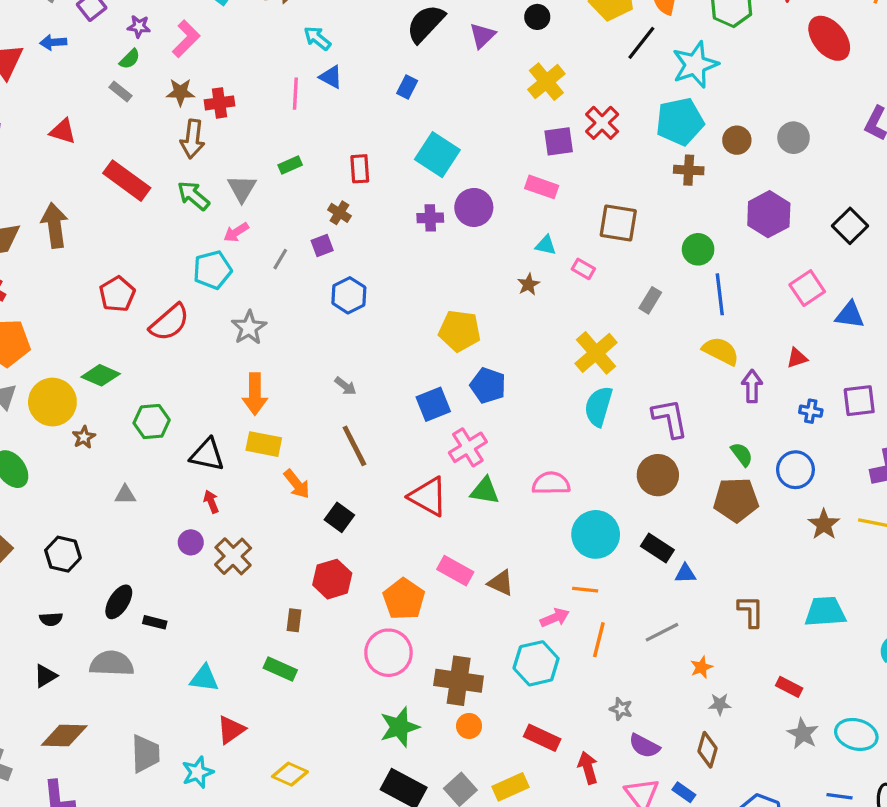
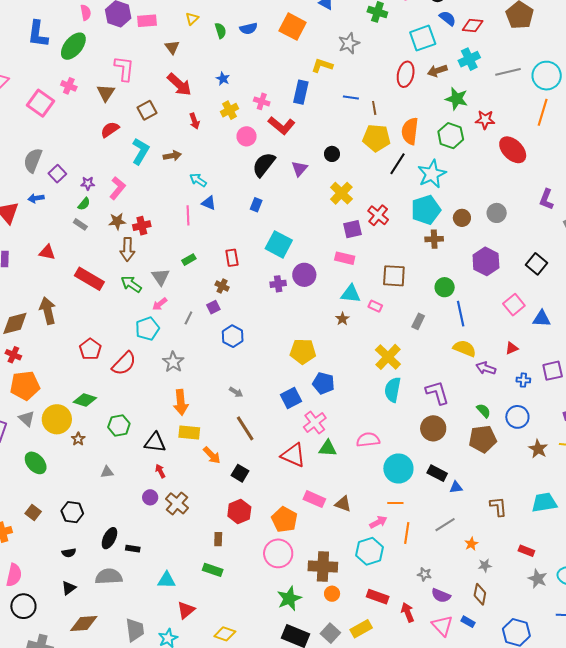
cyan triangle: (546, 245) -> (351, 294), size x1.5
purple arrow: (752, 386) -> (486, 368), turned -66

